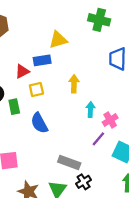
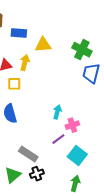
green cross: (99, 20) -> (82, 50), moved
blue rectangle: (42, 60) -> (19, 33), moved
yellow arrow: (74, 84) -> (25, 62), moved

